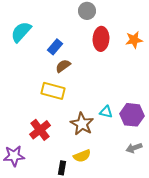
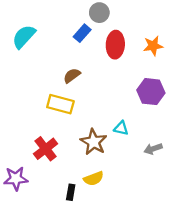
blue rectangle: (55, 47) -> (82, 33), moved
purple hexagon: (132, 115) -> (151, 92), moved
gray arrow: (134, 148) -> (153, 149), moved

